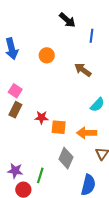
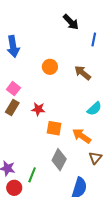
orange circle: (47, 55) -> (50, 67), moved
red star: (41, 117) -> (38, 109), moved
orange arrow: (87, 133) -> (82, 136), turned 30

